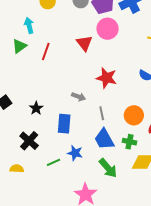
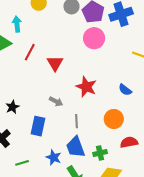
red triangle: (84, 43) -> (55, 63), moved
orange circle: (134, 115) -> (114, 119), moved
green cross: (129, 142) -> (100, 153), turned -32
blue star: (75, 153) -> (54, 157), moved

